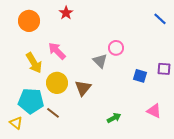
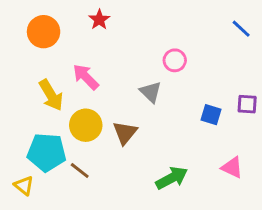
pink circle: (116, 48) -> (175, 60), moved
green arrow: (114, 118) -> (172, 178), size x1.5

